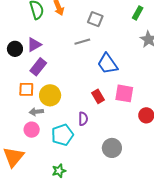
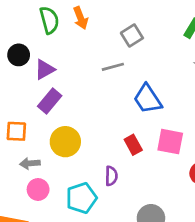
gray square: (95, 19) -> (132, 36), turned 35
black circle: (15, 49) -> (19, 55), moved
orange square: (26, 89) -> (16, 131), moved
gray arrow: (36, 112) -> (30, 163), moved

